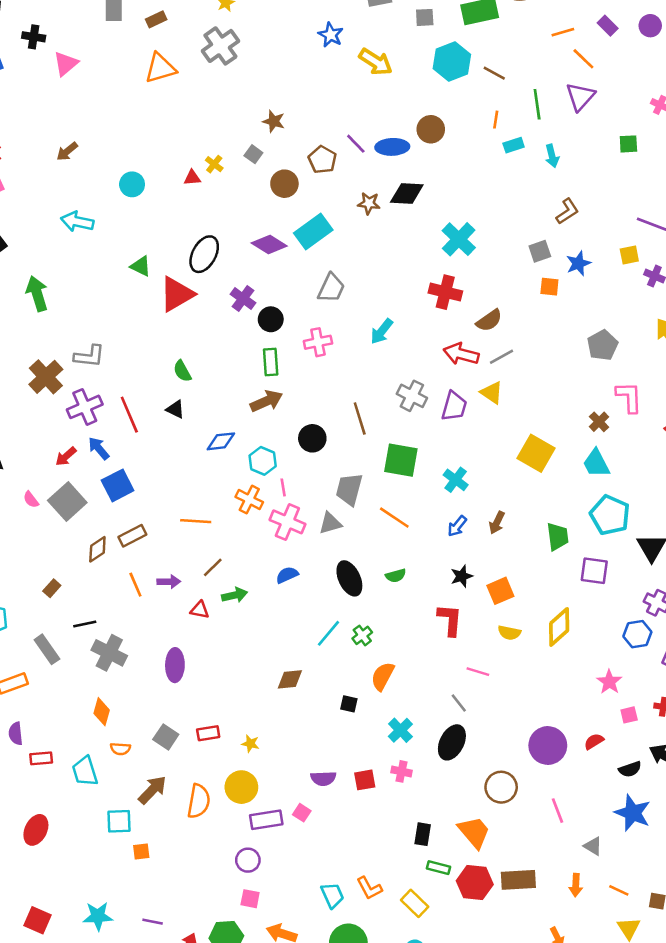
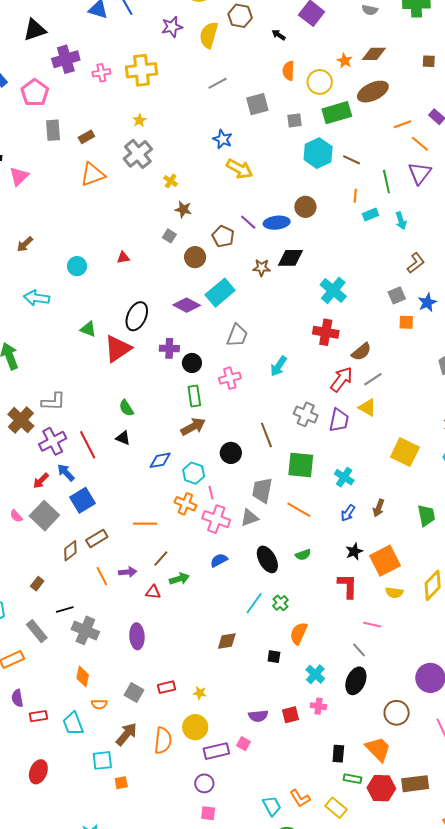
yellow arrow: (376, 62) -> (240, 169), moved
yellow cross: (214, 164) -> (171, 181), moved
purple cross: (243, 298) -> (169, 348), turned -30
red arrow: (461, 354) -> (341, 379), turned 116
orange square: (500, 591) -> (385, 561), size x1.4

